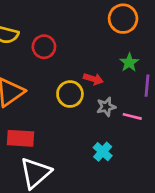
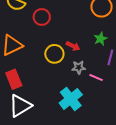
red rectangle: (21, 138) -> (14, 79), turned 54
cyan cross: (103, 152) -> (71, 99), size x1.6

